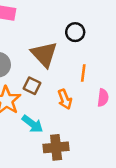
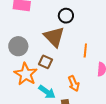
black circle: (75, 32) -> (66, 16), moved
orange arrow: (65, 99) -> (74, 84), moved

